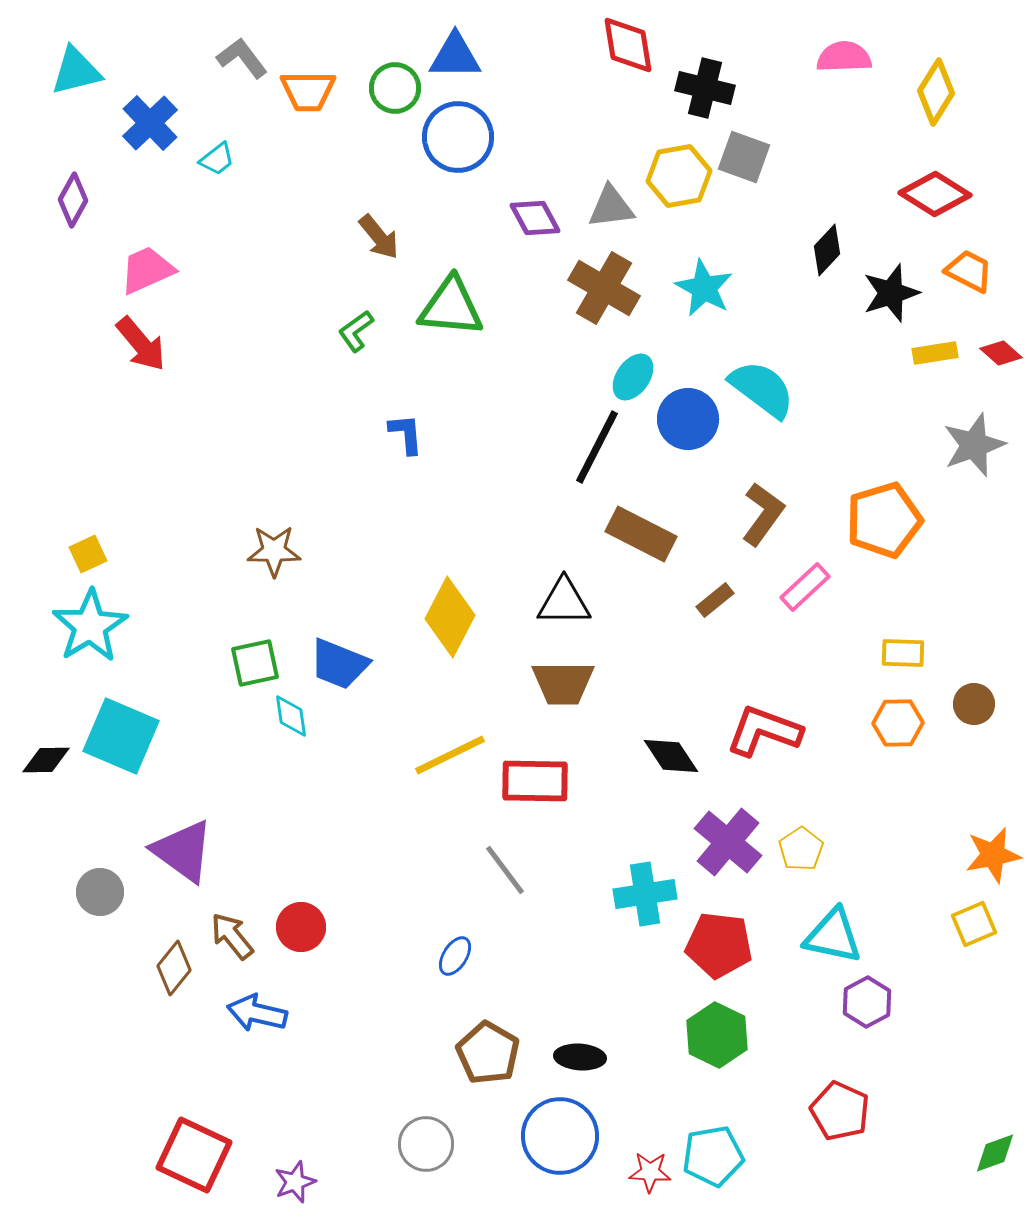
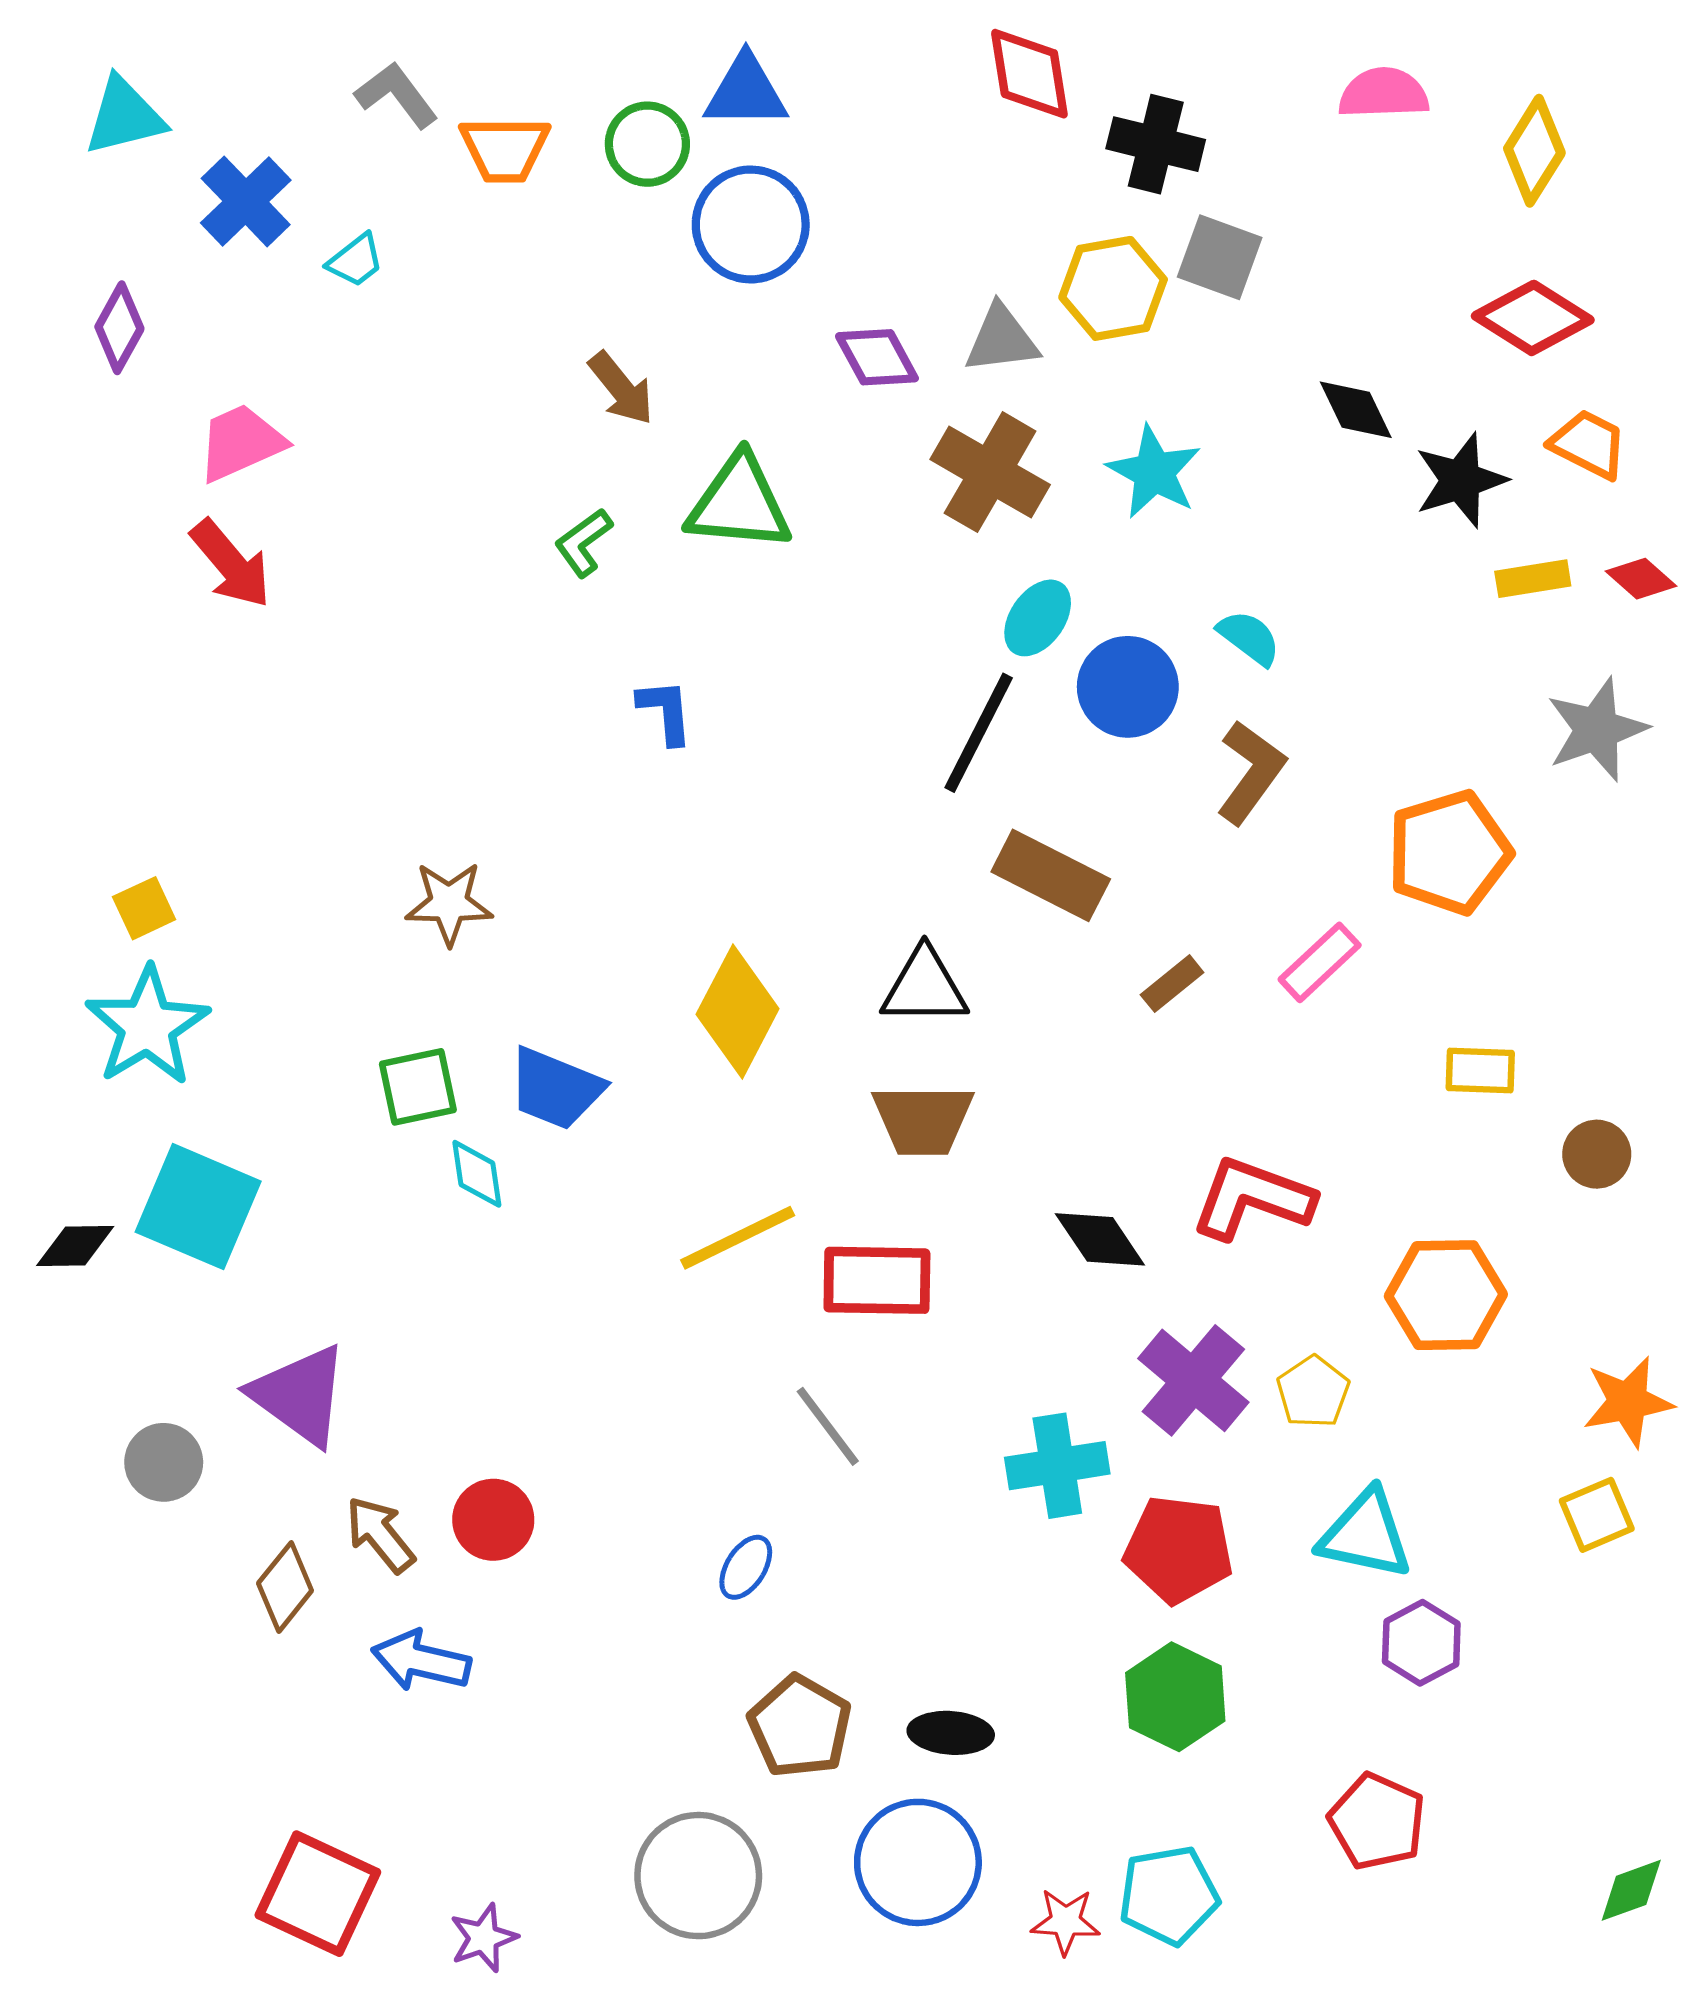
black diamond: (827, 250) -> (1356, 410), turned -69
cyan semicircle: (762, 389) -> (1249, 638), size x0.6
brown L-shape: (763, 514) -> (1251, 772), moved
orange hexagon: (898, 723) -> (1446, 1295), moved, size x1.4
gray circle: (426, 1144) -> (698, 1876), size x1.4

